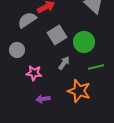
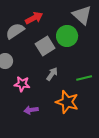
green circle: (84, 42) -> (67, 36), moved

